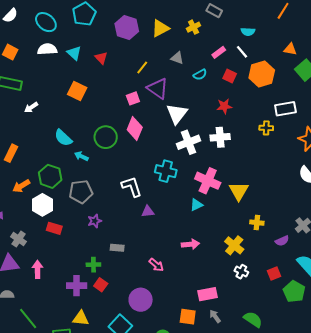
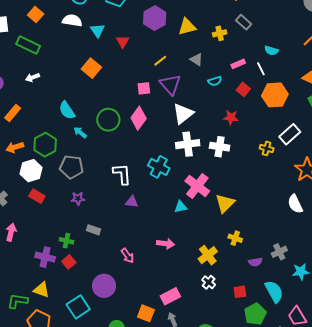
white arrow: (31, 107) -> (32, 77), moved
white rectangle: (285, 109) -> (290, 134), turned -45
pink rectangle: (207, 294) -> (170, 296), turned -30

